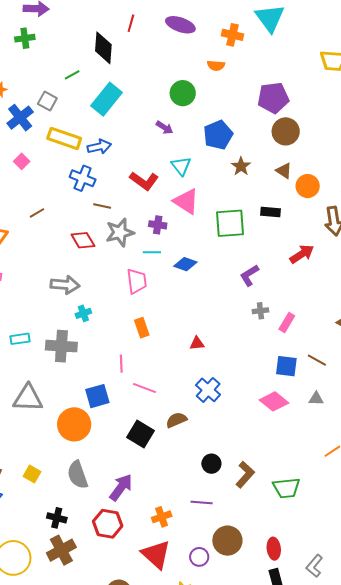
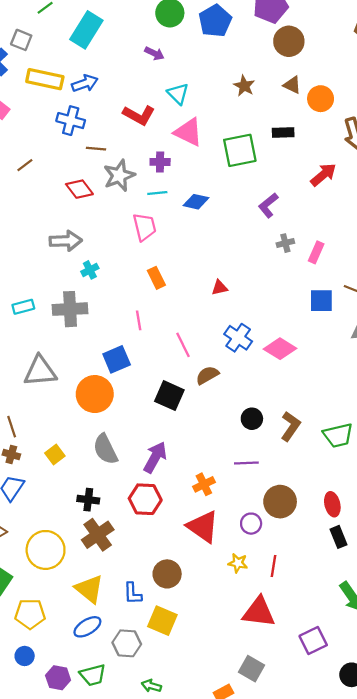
blue pentagon: (218, 135) -> (215, 21), moved
pink line: (144, 388) -> (183, 345), moved, turned 50
pink diamond: (274, 401) -> (280, 349), moved
yellow square: (32, 474) -> (55, 454), turned 30

